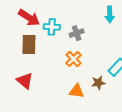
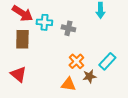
gray cross: (77, 33) -> (68, 28), turned 32
orange cross: (73, 59) -> (76, 61), moved

